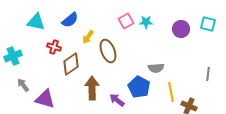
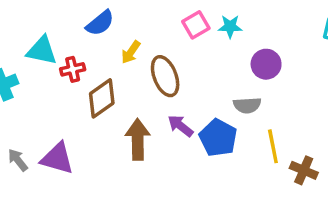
cyan triangle: (36, 22) -> (42, 50), moved
purple circle: (181, 29) -> (266, 64), moved
red cross: (54, 47) -> (73, 69), turned -32
gray arrow: (23, 85) -> (18, 160), moved
purple arrow: (117, 100) -> (180, 126), moved

